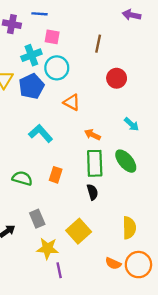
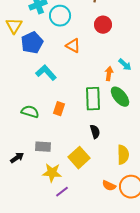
red circle: (117, 78) -> (103, 25), moved
blue pentagon: (31, 86) -> (32, 43), moved
orange arrow: (92, 135) -> (109, 74), moved, turned 72
black semicircle: (92, 192) -> (95, 132), moved
gray rectangle: (37, 219) -> (43, 147), turned -63
purple line: (59, 270) -> (62, 192), turned 64

